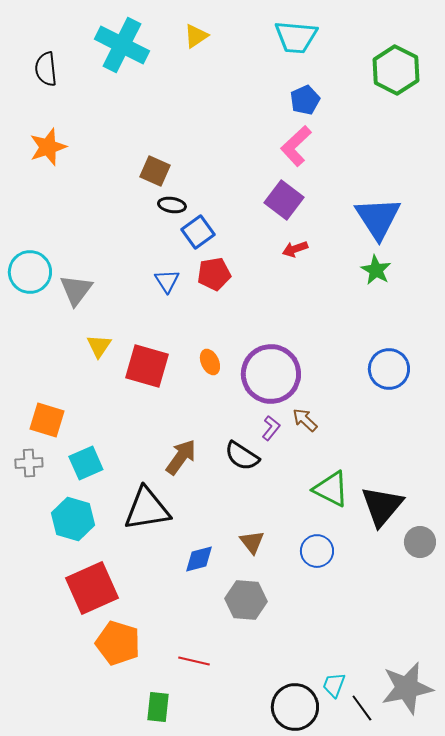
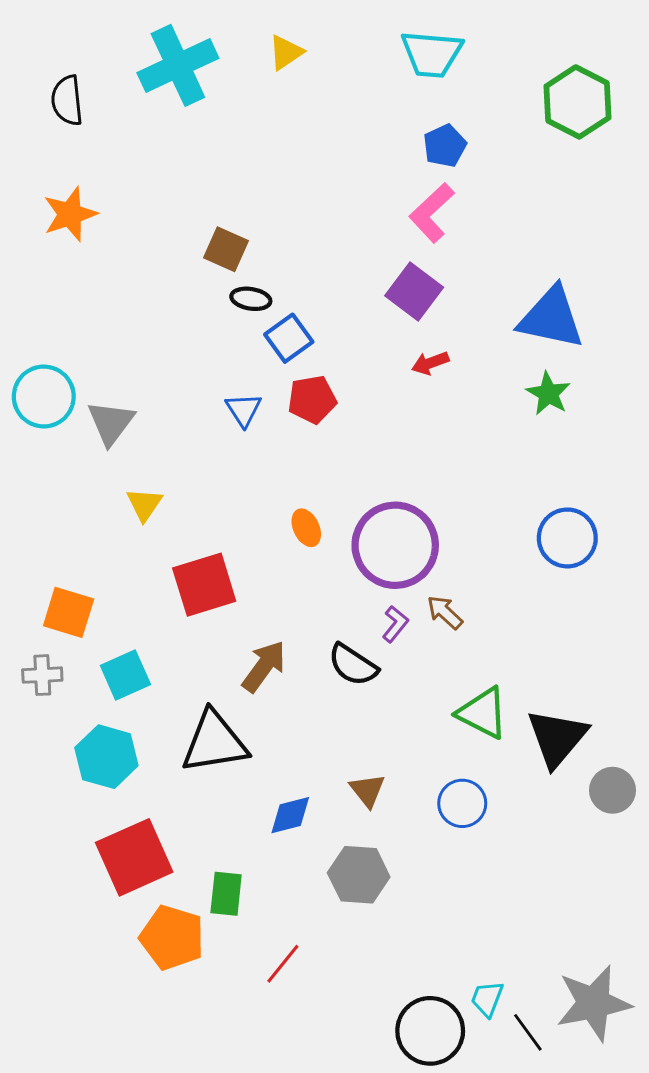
cyan cross: (122, 45) -> (178, 65), turned 38
blue triangle: (378, 218) -> (551, 318), turned -45
red square: (147, 366) -> (204, 585), moved, turned -33
red line: (194, 661) -> (283, 964), turned -64
green rectangle: (158, 707) -> (226, 894), moved

